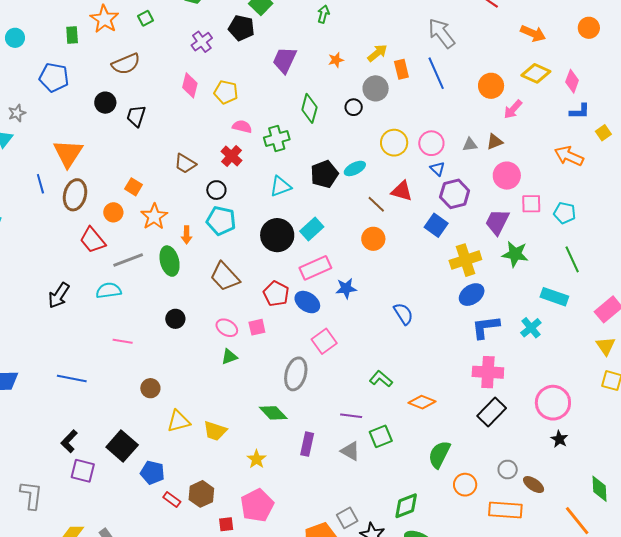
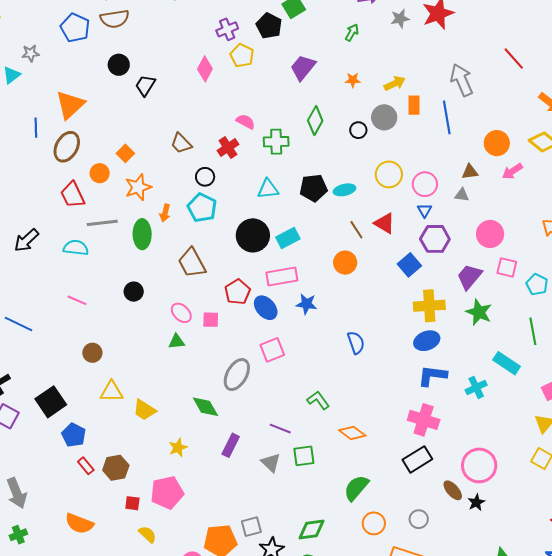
brown semicircle: (126, 64) -> (115, 19), moved
yellow pentagon: (226, 92) -> (242, 56), moved
brown triangle: (495, 142) -> (470, 172), moved
brown ellipse: (534, 485) -> (453, 490), moved

